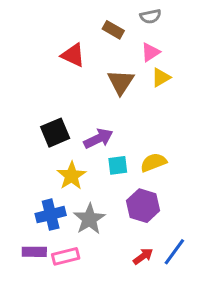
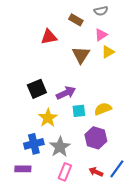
red triangle: (73, 55) -> (49, 37), turned -36
pink rectangle: (66, 256) -> (65, 172), moved, turned -54
red arrow: (143, 256) -> (96, 172), turned -120

